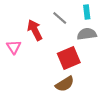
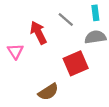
brown semicircle: (65, 84) -> (48, 92), moved

